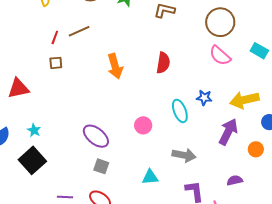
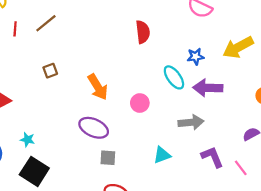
red line: (55, 37) -> (15, 29), moved
brown square: (56, 63) -> (50, 71), moved
orange arrow: (115, 66) -> (98, 87), moved
purple arrow: (228, 132) -> (208, 88), moved, turned -100

